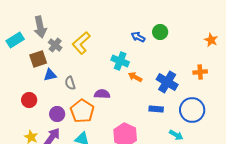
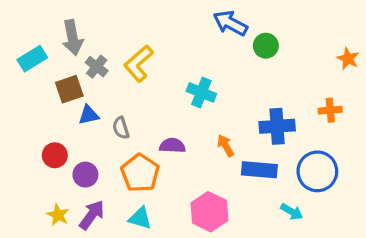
blue arrow: (138, 37) -> (230, 23), moved, size x1.5
orange arrow: (135, 77) -> (226, 146), moved, turned 32
blue cross: (167, 82) -> (277, 126), turned -35
blue rectangle: (156, 109) -> (259, 170), size x1.5
purple circle: (57, 114) -> (85, 175), moved

